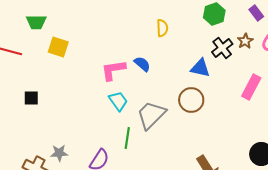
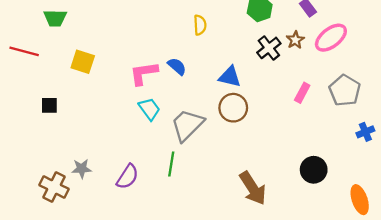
yellow square: (58, 47) -> (83, 62), moved
blue triangle: (200, 68) -> (230, 77), moved
pink rectangle: (251, 87) -> (302, 93), size x0.7
green line: (127, 138) -> (171, 164), moved

